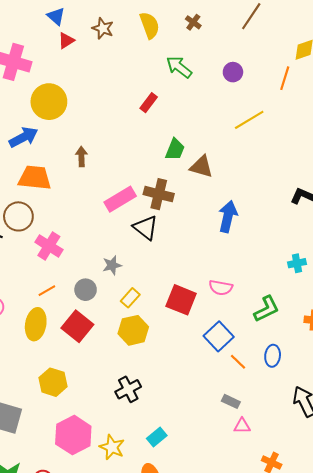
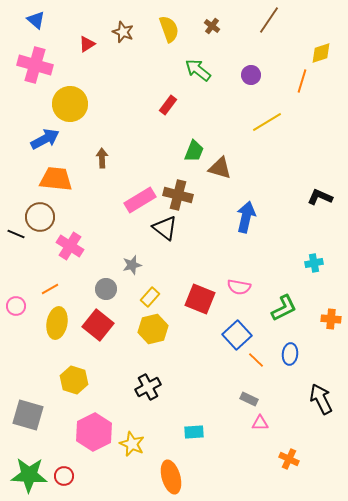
blue triangle: (56, 16) -> (36, 20), moved
orange line: (47, 291) -> (50, 289), moved
cyan rectangle: (157, 437) -> (194, 432), moved, turned 36

